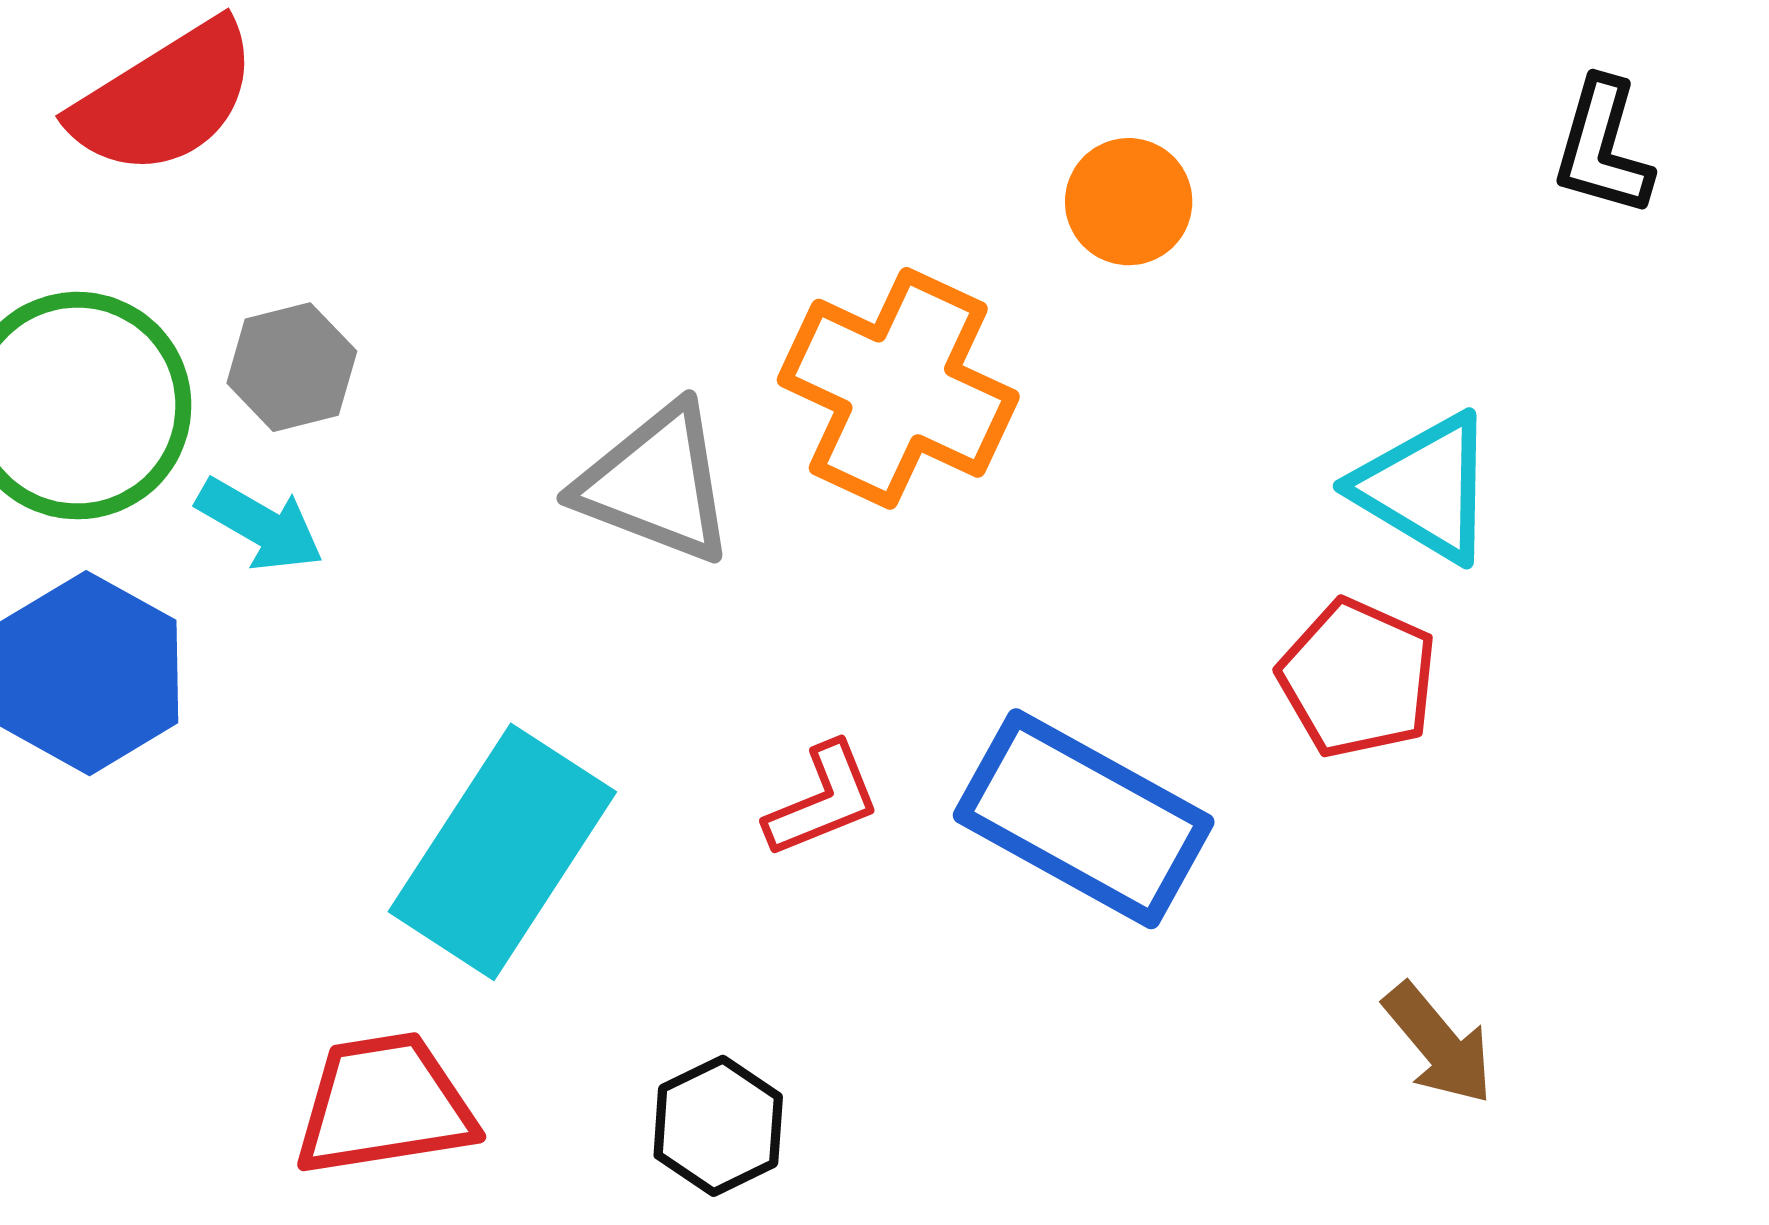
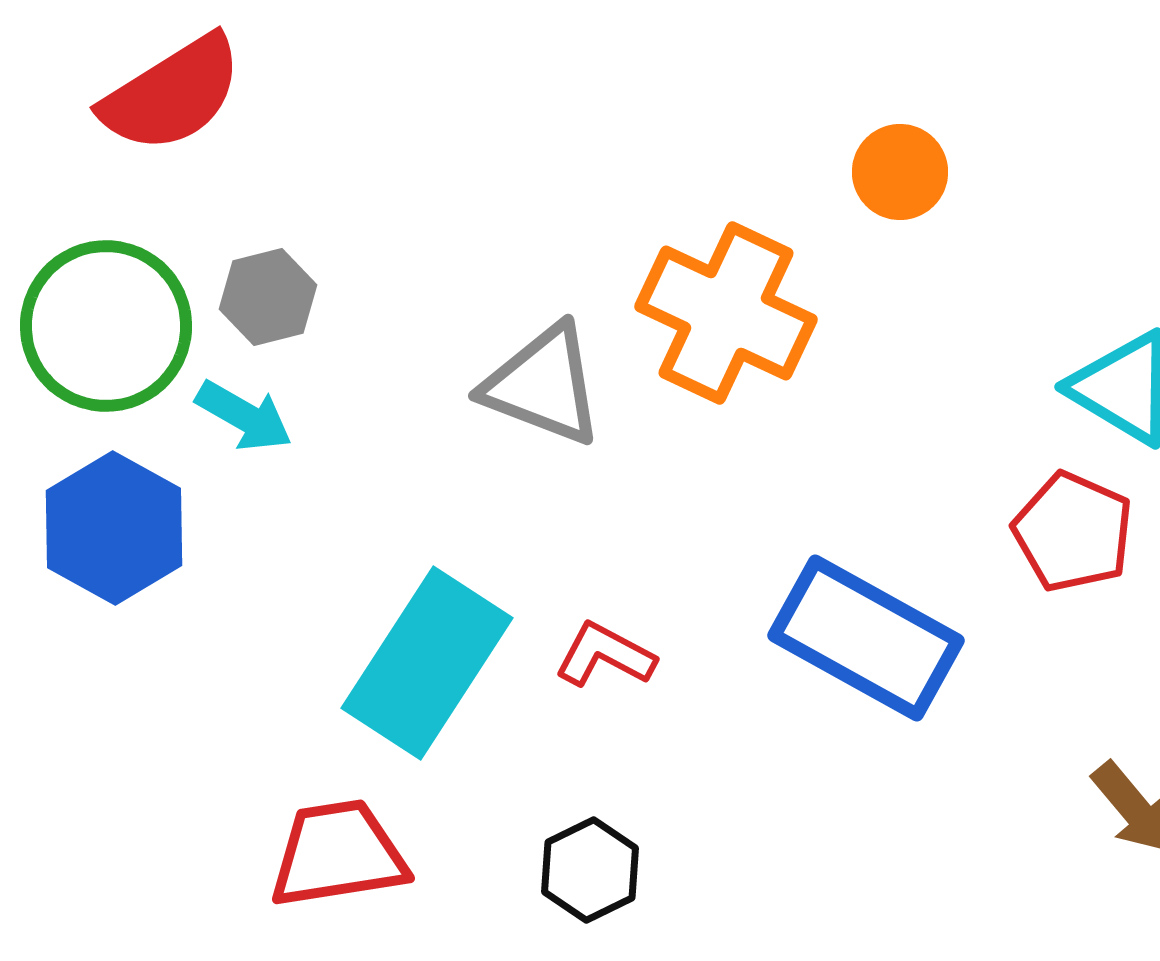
red L-shape: (823, 800) -> (605, 655), moved, turned -130

